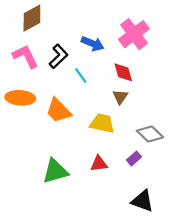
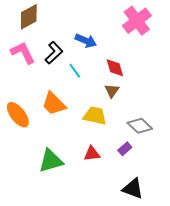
pink cross: (134, 34) -> (137, 21), moved
orange ellipse: (20, 98) -> (18, 115), moved, turned 48

